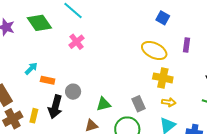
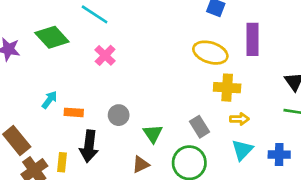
purple rectangle: (186, 45) -> (252, 39), size x1.6
gray circle: (73, 92) -> (119, 115), moved
green triangle: (103, 104) -> (153, 134), turned -42

